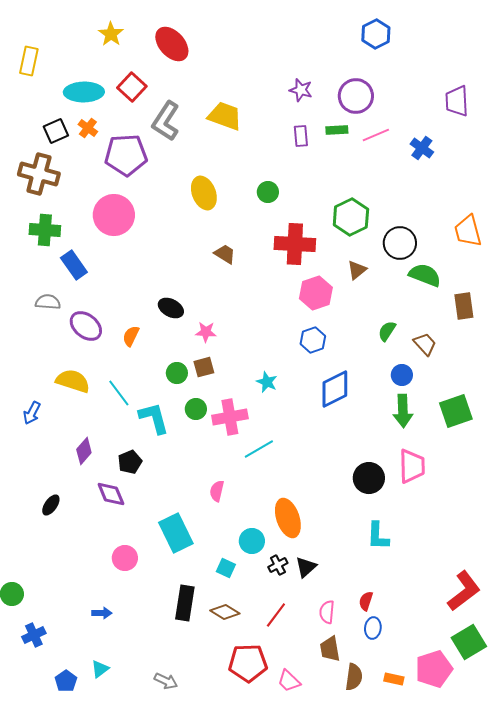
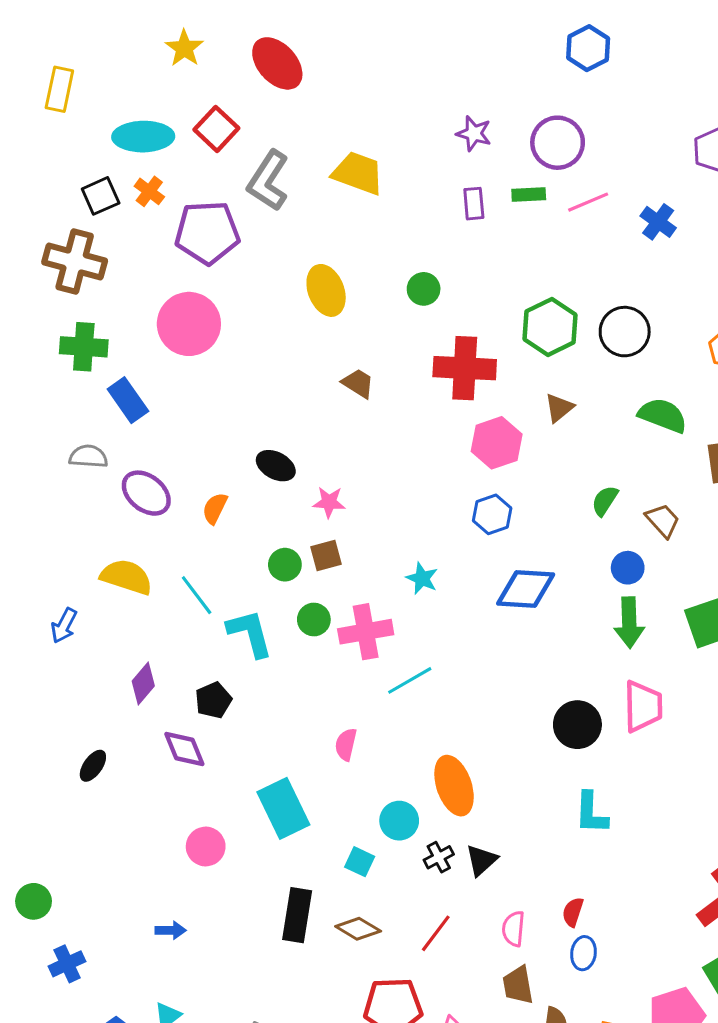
black circle: (400, 243) -> (625, 332), moved
blue diamond: (335, 389) -> (526, 589), turned 30

